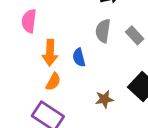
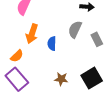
orange semicircle: (53, 82) -> (17, 56), moved

